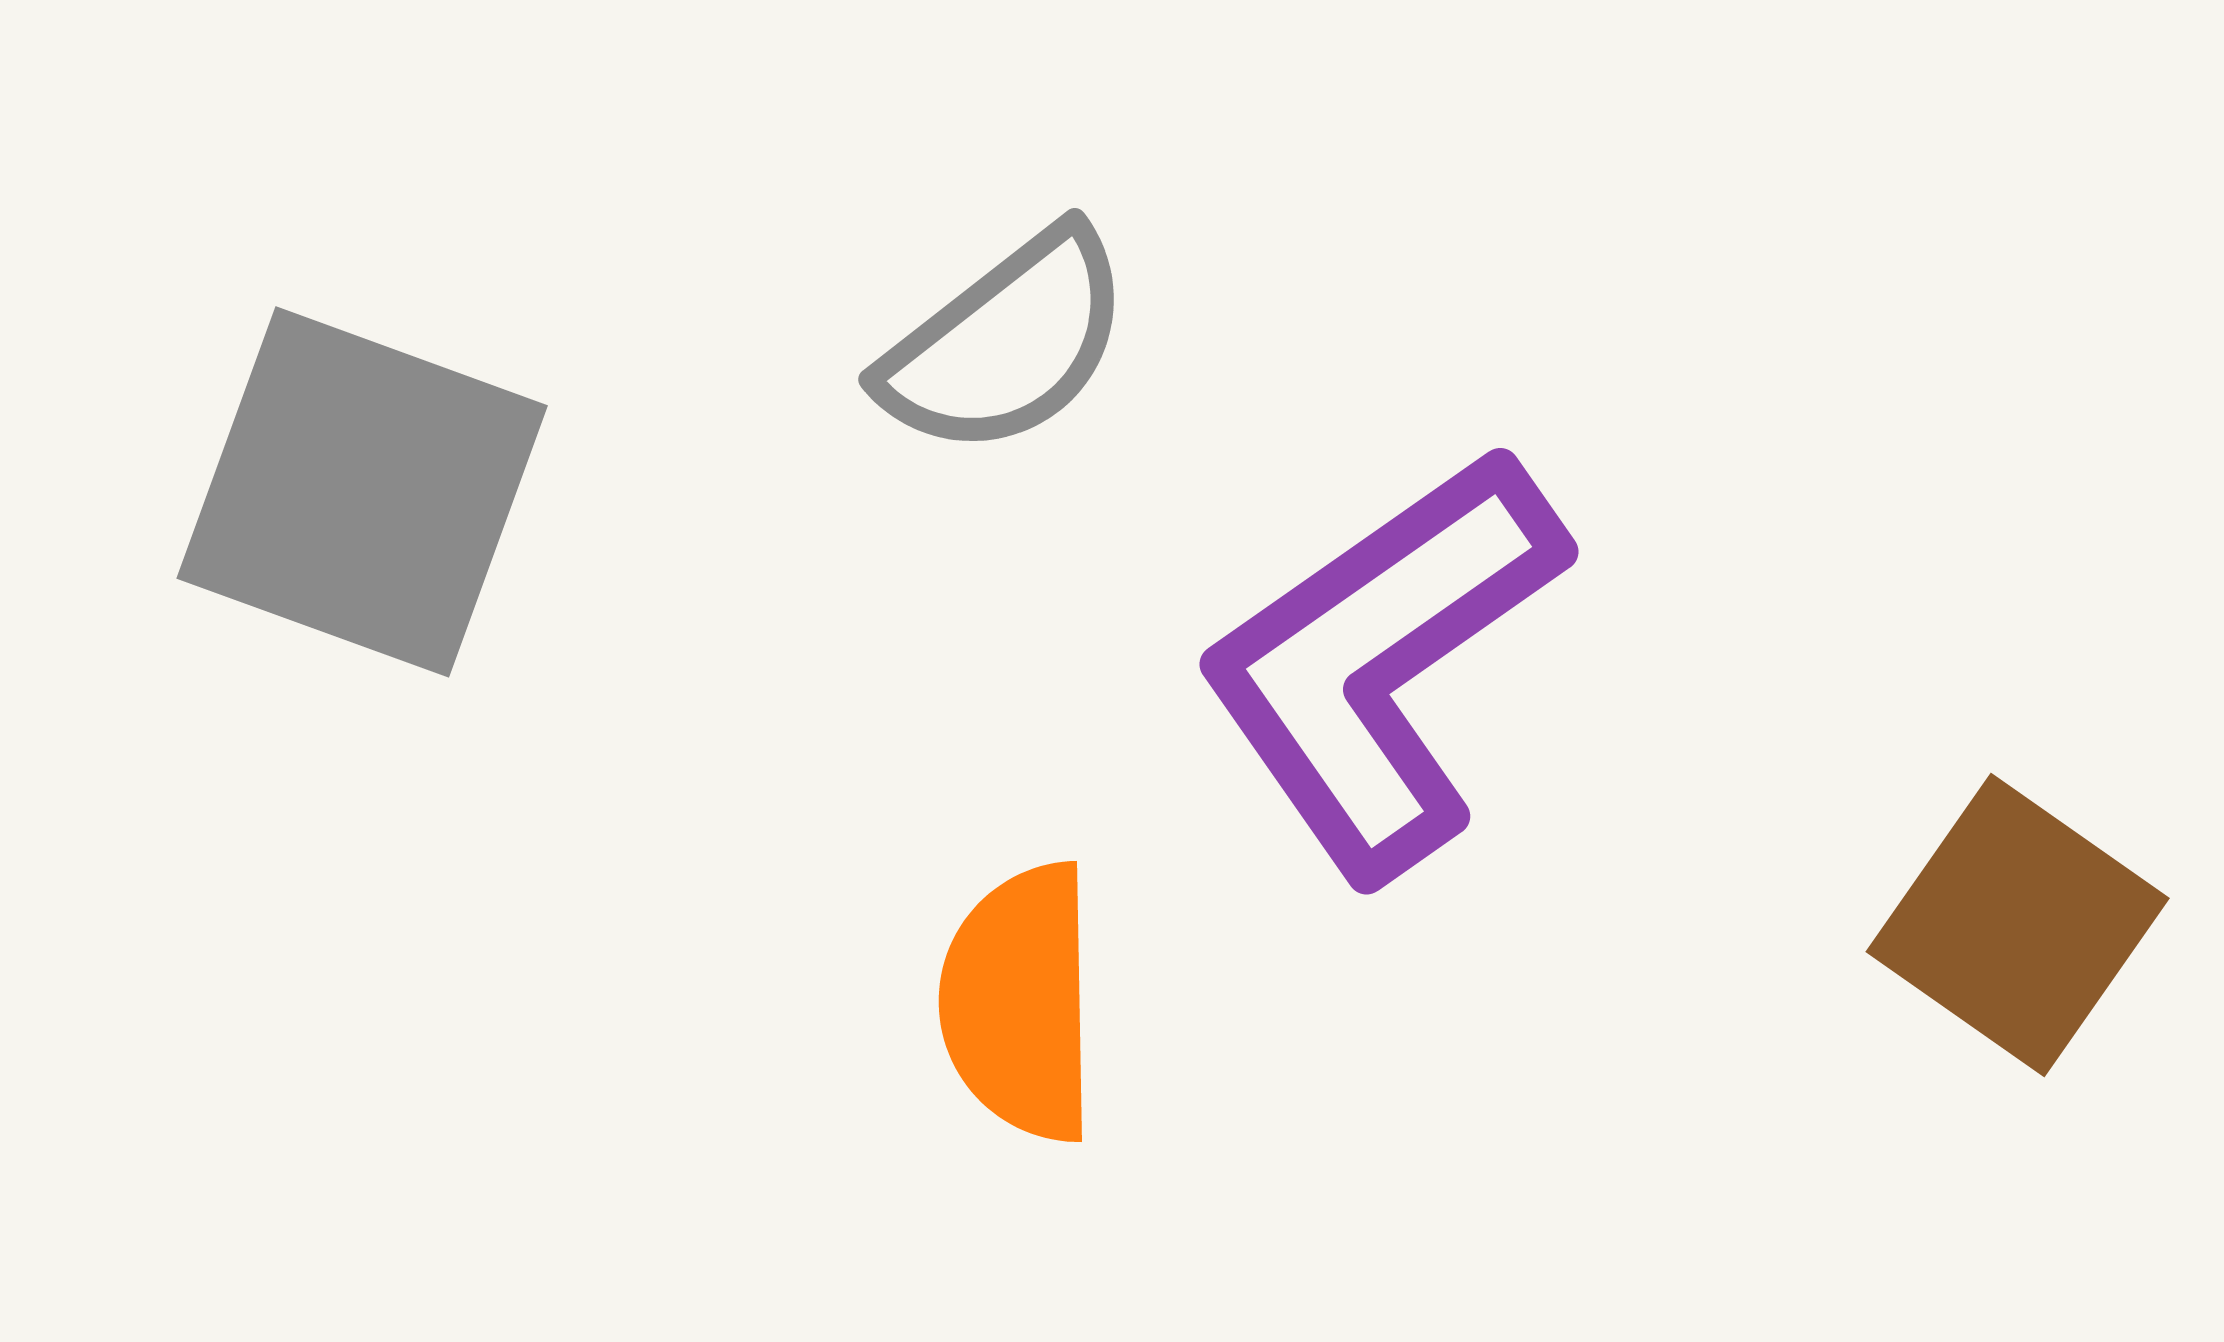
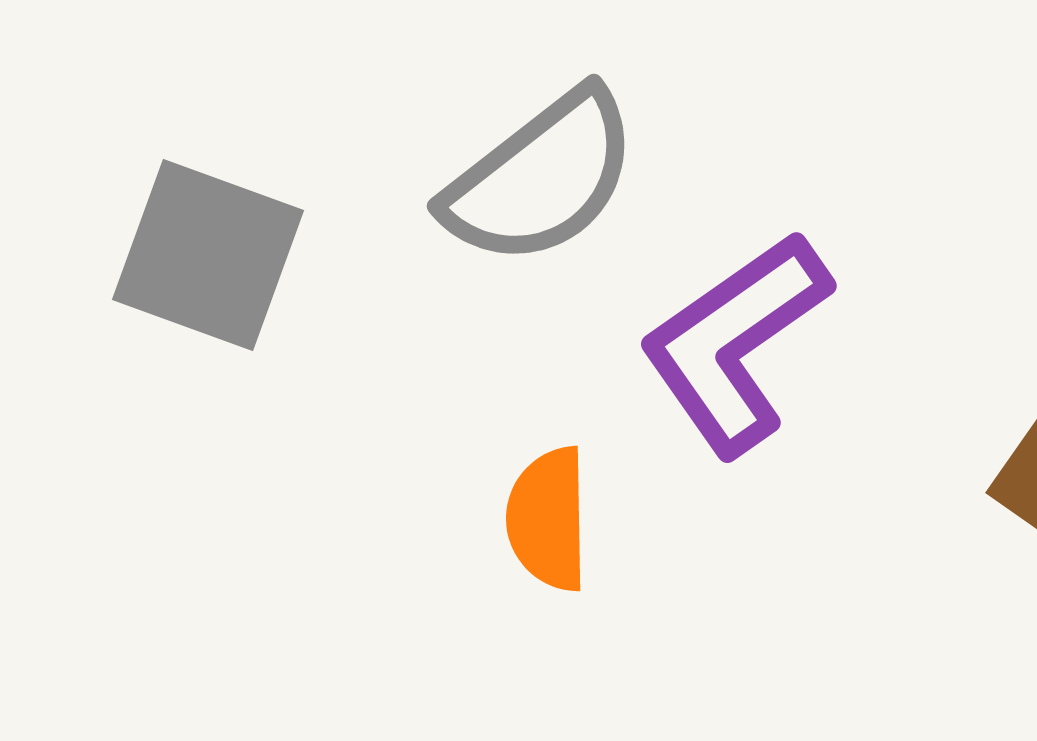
gray semicircle: (1006, 343) -> (541, 178), size x1.5

